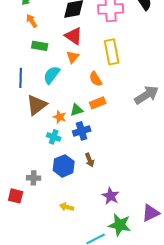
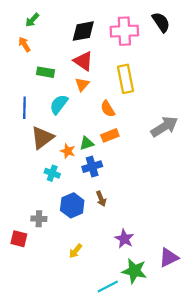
orange arrow: (32, 21) -> (24, 44), moved
cyan cross: (54, 137) -> (52, 173), moved
yellow arrow: (67, 207) -> (76, 251), turned -64

